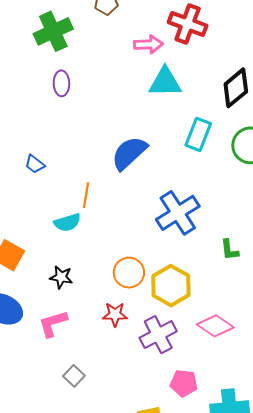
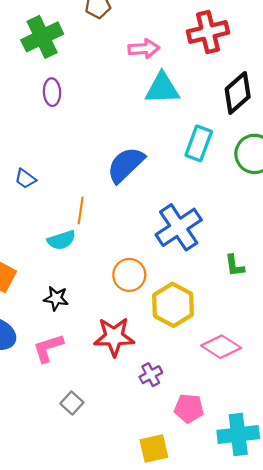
red cross: (188, 24) -> (208, 32), moved, turned -33
orange circle: (129, 273) -> (129, 275), moved
red star: (115, 314) -> (114, 337), size x1.5
purple cross: (158, 335) -> (151, 375), moved, size x0.6

